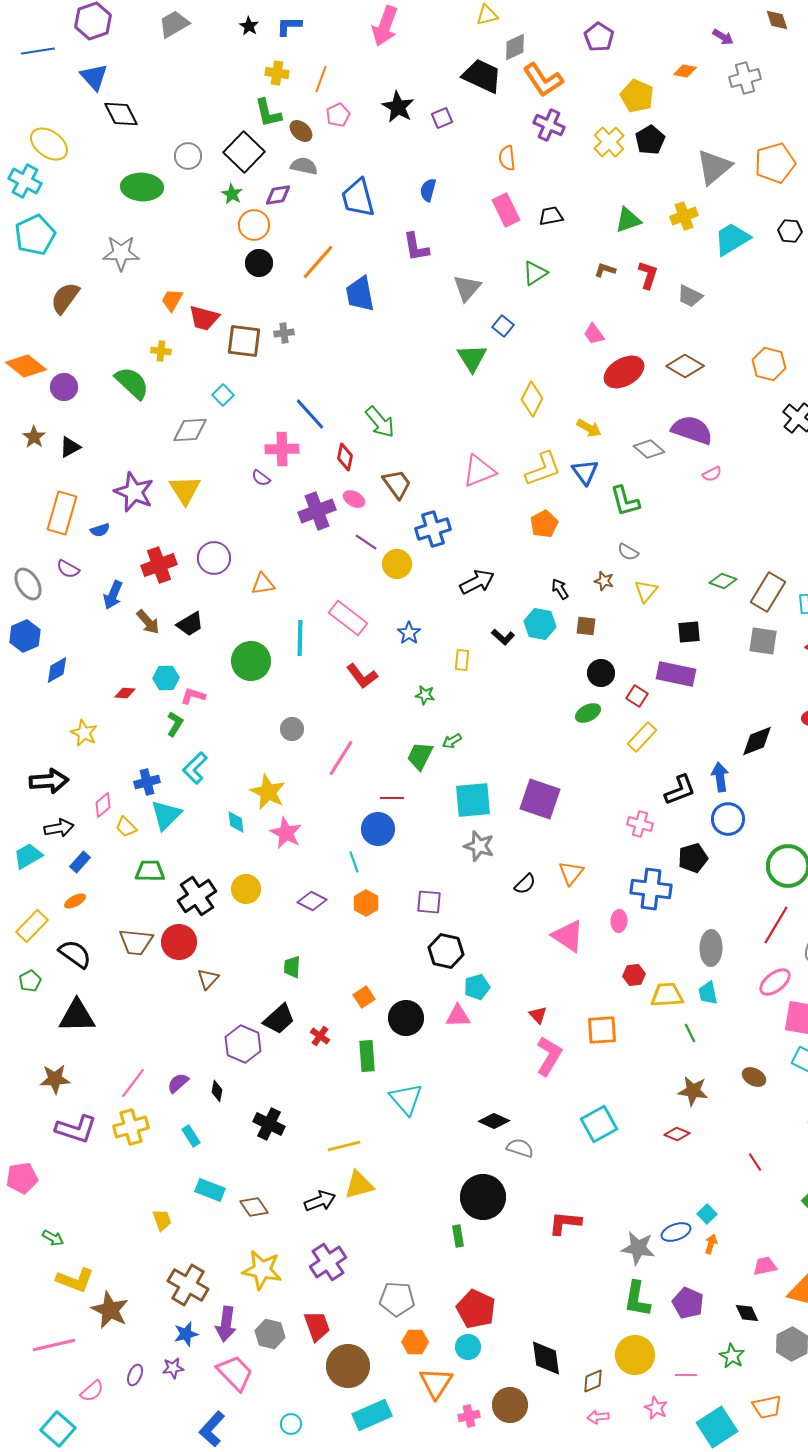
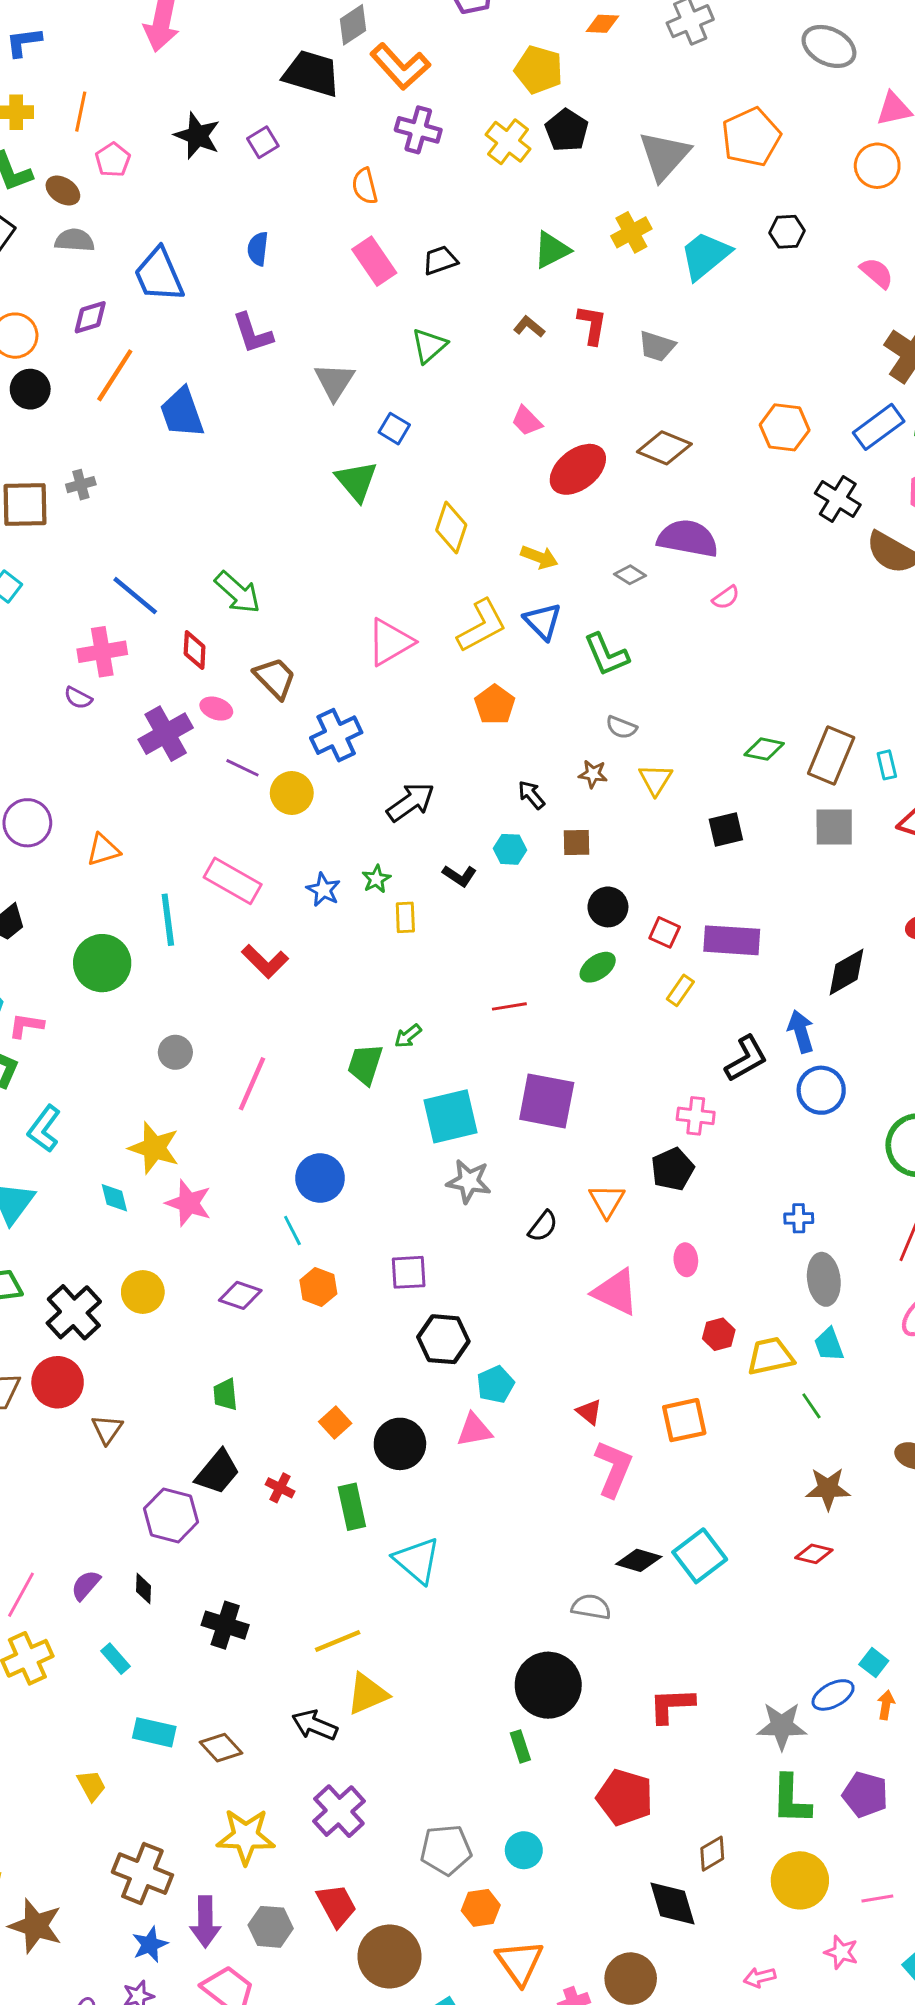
purple diamond: (278, 195) -> (90, 317), moved
brown L-shape: (605, 270) -> (529, 327), turned 30
gray diamond: (649, 449) -> (630, 575), size x0.7
cyan hexagon: (540, 624) -> (510, 849), size x0.7
purple rectangle: (676, 674) -> (732, 940), moved
green star: (425, 695) -> (376, 879), moved, turned -30
yellow rectangle: (642, 737) -> (680, 990), size x0.7
red line: (392, 798) -> (509, 1006), moved
black pentagon: (693, 858) -> (673, 1169), moved
blue cross: (651, 889) -> (799, 1218), moved, size x0.5
black diamond: (494, 1121) -> (639, 1560), moved
black arrow: (320, 1201) -> (315, 1725), turned -128
red pentagon: (476, 1309) -> (625, 1797), moved
cyan circle: (468, 1347) -> (524, 1850), moved
brown diamond: (593, 1381) -> (712, 1854), moved

